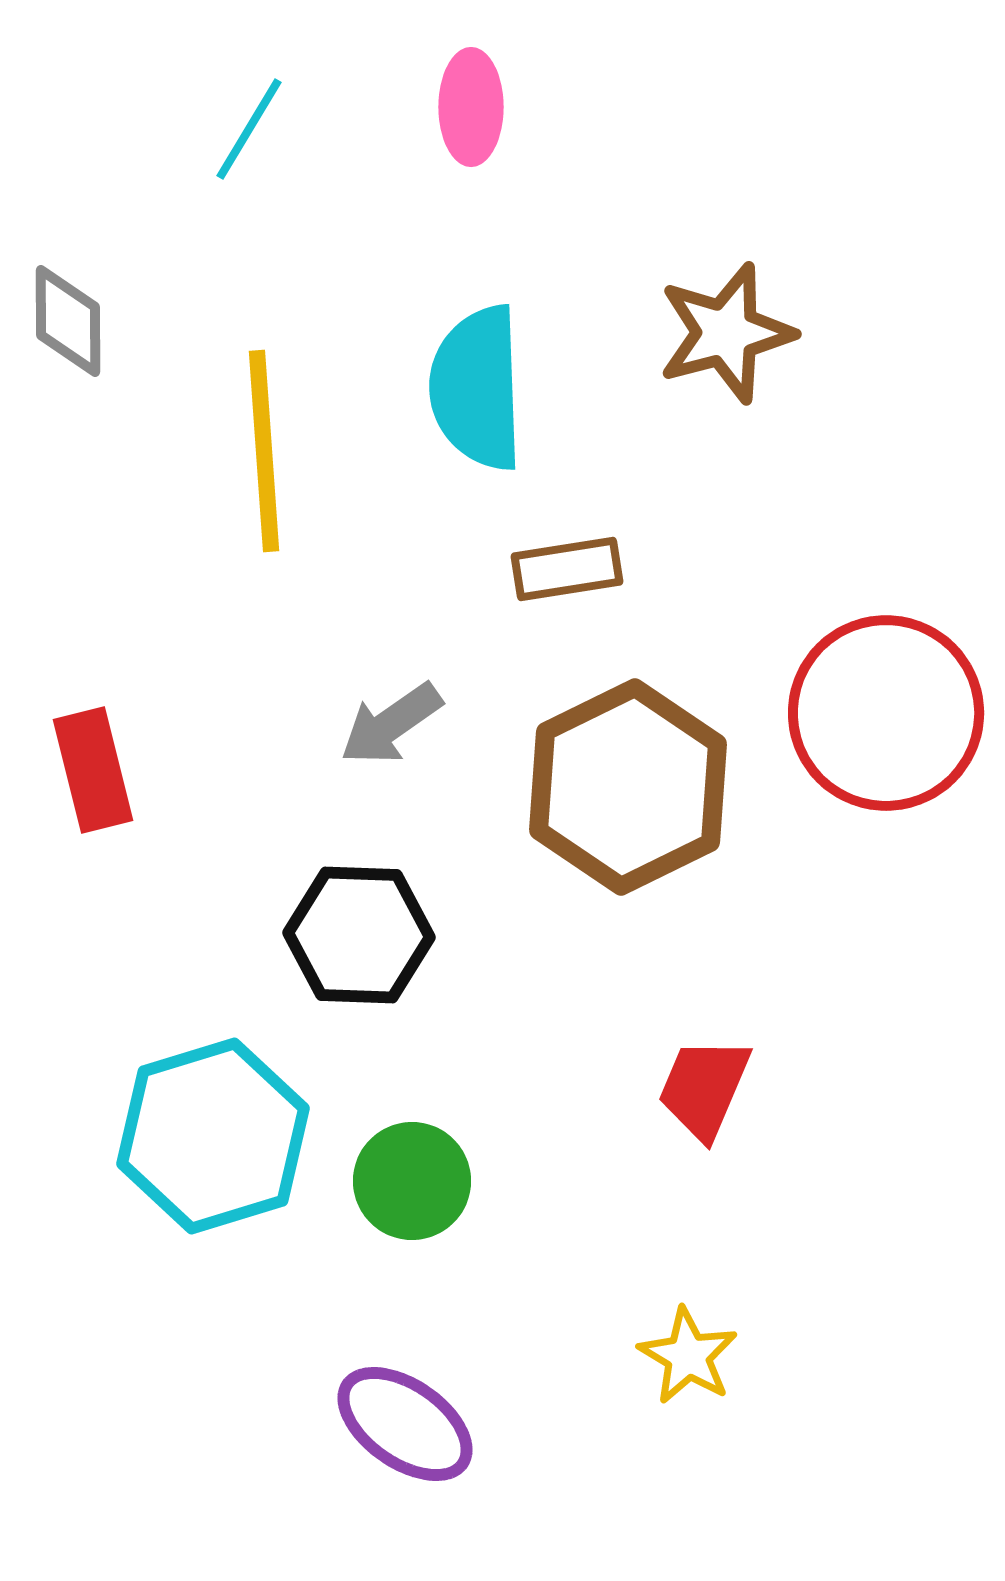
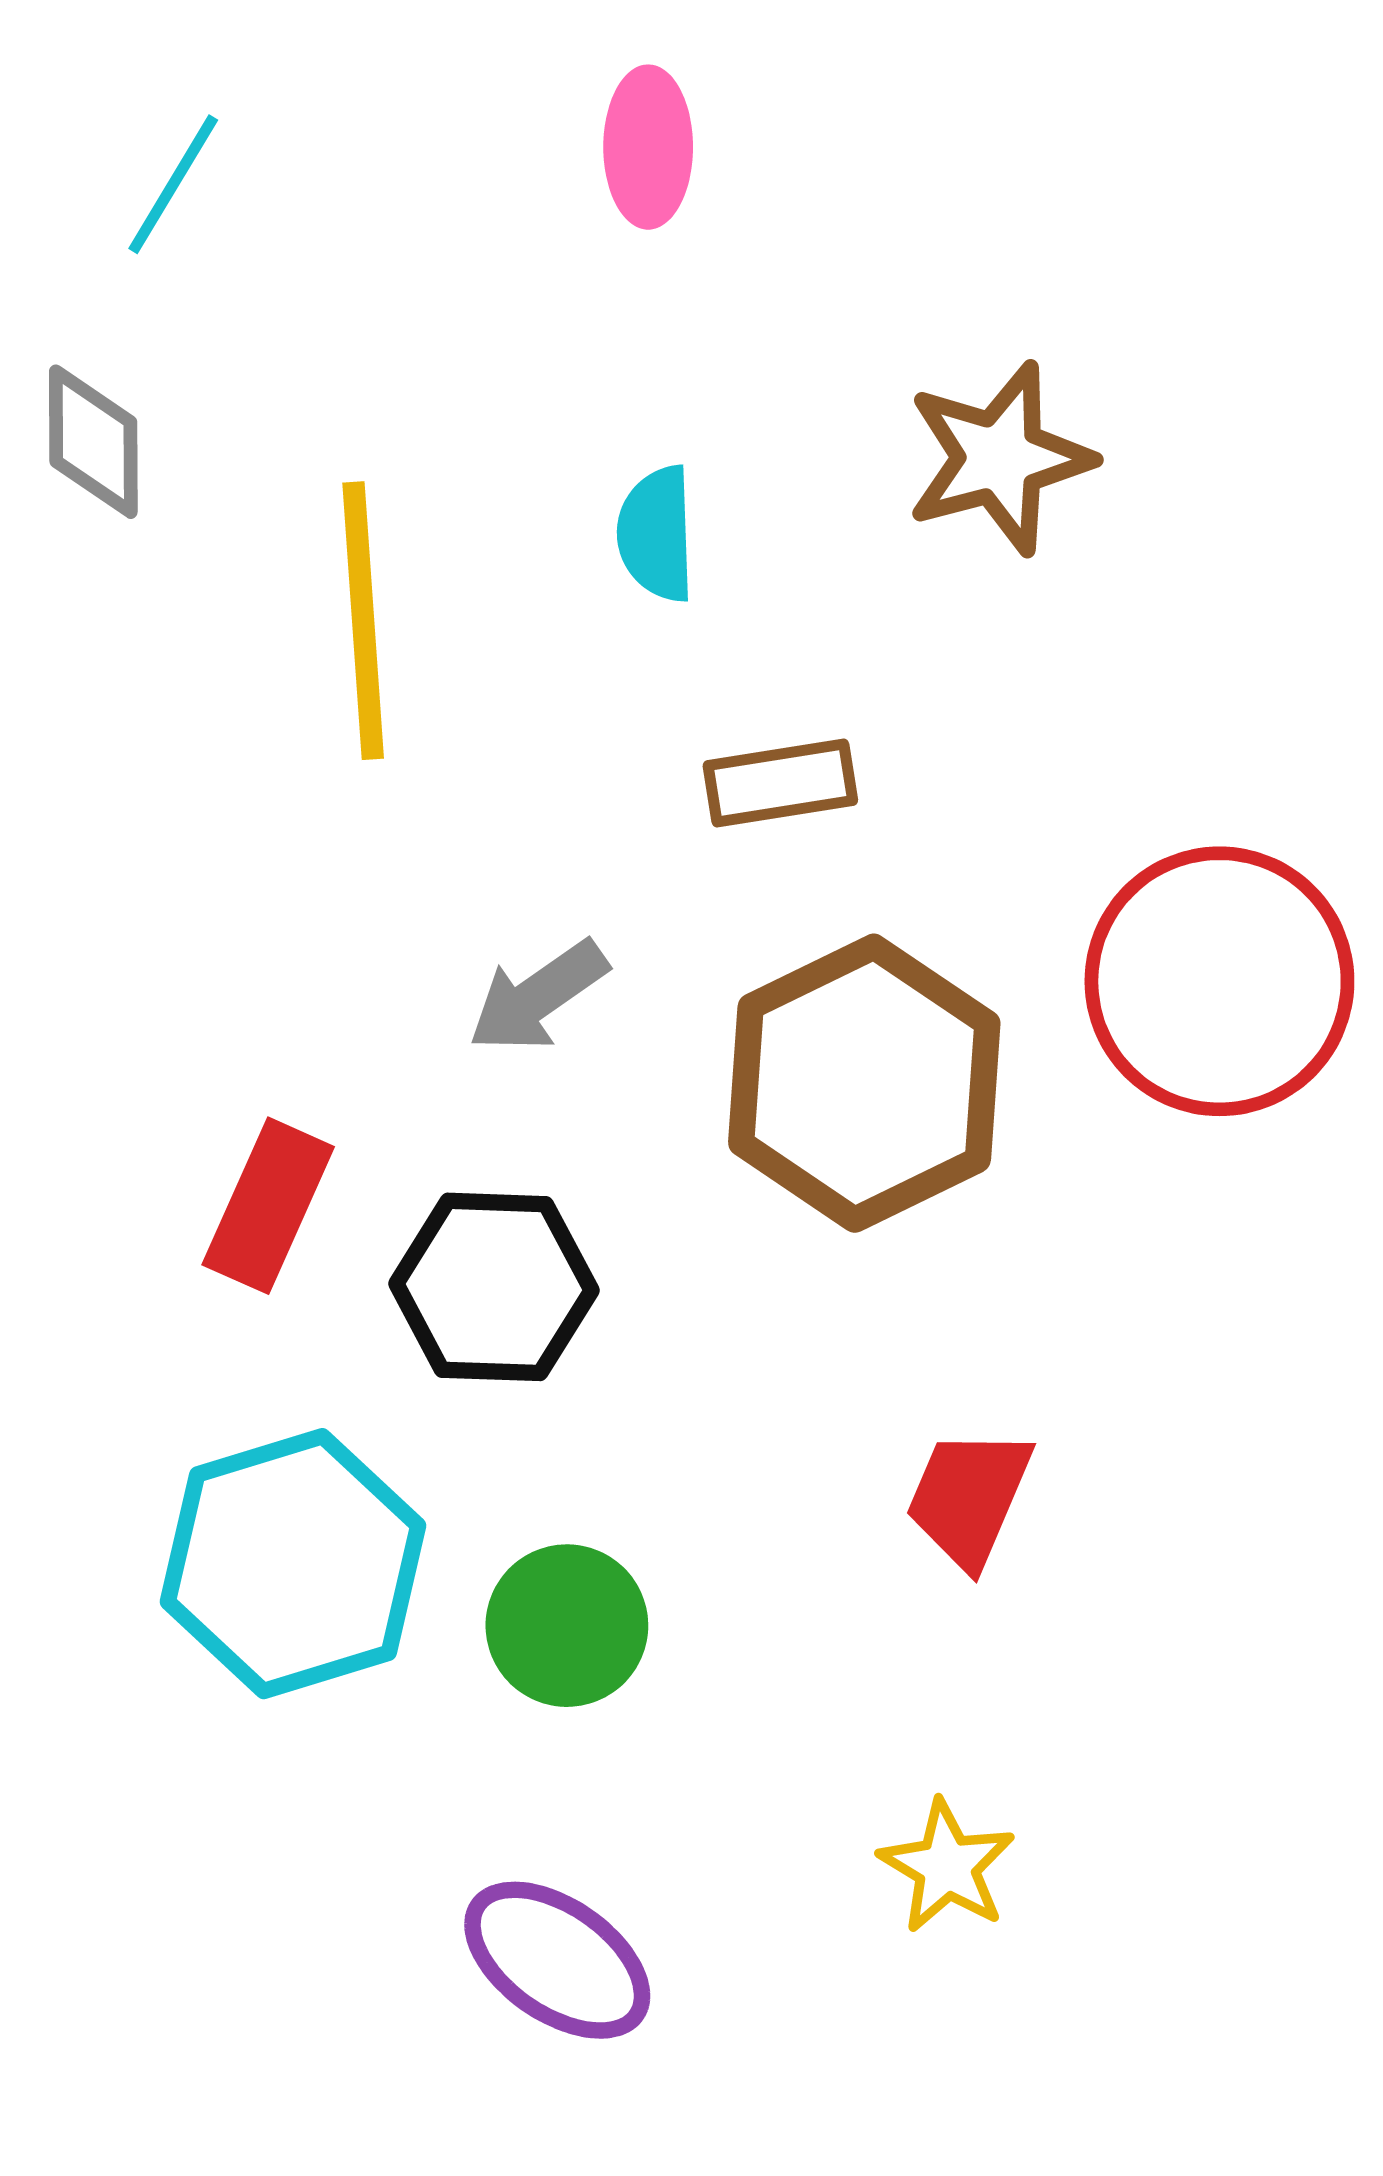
cyan line: (249, 129) -> (173, 184), moved
cyan semicircle: (477, 388) -> (656, 534), size x0.6
red rectangle: (93, 770) -> (268, 1206), moved, turned 38

